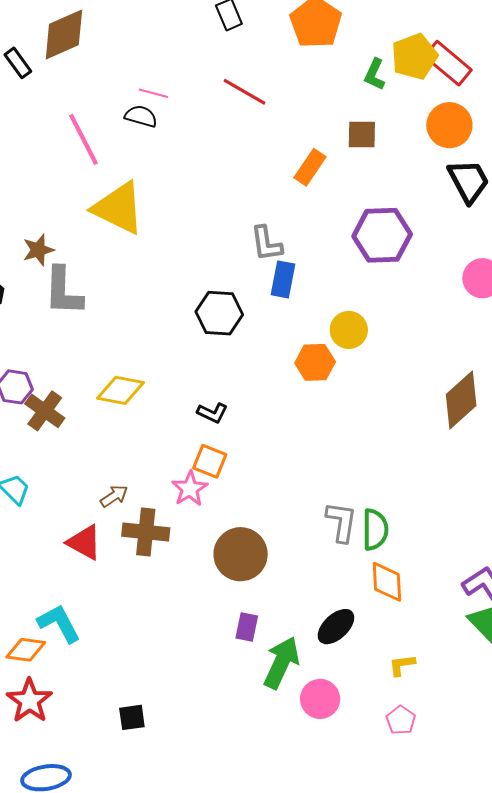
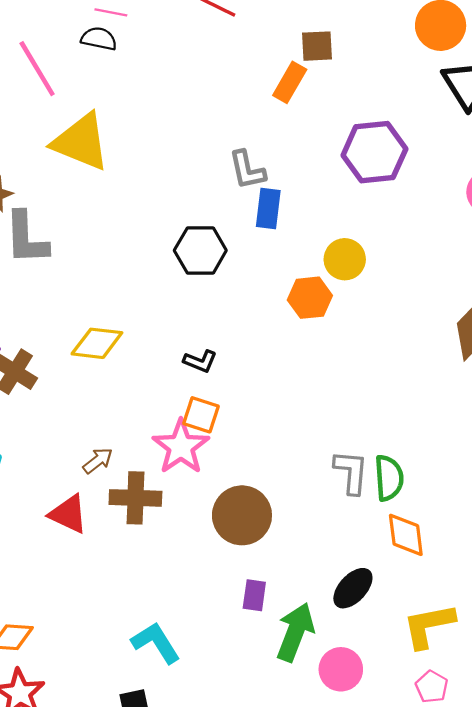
brown square: (362, 134) -> (317, 46), moved
pink star: (190, 489) -> (181, 447), size x1.4
cyan L-shape: (59, 623) -> (156, 643), moved
yellow L-shape: (402, 665) -> (429, 626), size x1.8

